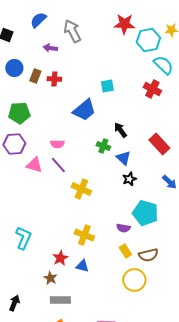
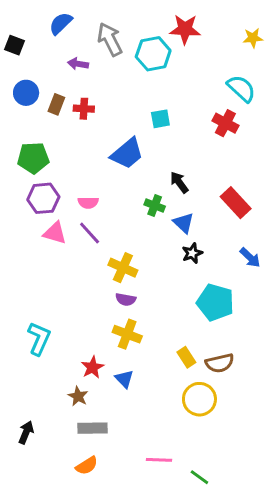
cyan hexagon: (148, 40) -> (153, 54), moved
purple hexagon: (14, 144) -> (43, 198), moved
purple semicircle: (123, 228) -> (126, 299), moved
blue triangle: (82, 266) -> (124, 379), turned 32

